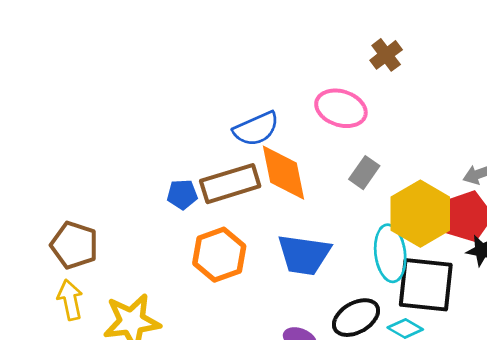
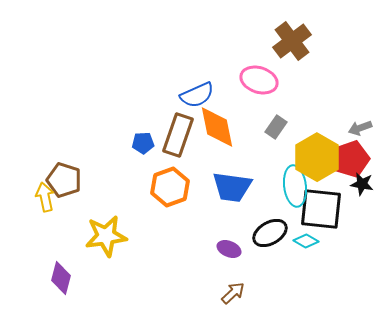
brown cross: (386, 55) -> (292, 41), size x1.6
brown rectangle: (230, 184) -> (178, 135), turned -54
yellow arrow: (70, 300) -> (45, 197), moved

